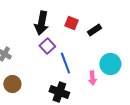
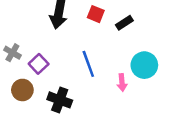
purple square: (47, 46) -> (39, 64), moved
black cross: (59, 92) -> (60, 100), moved

